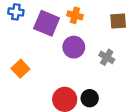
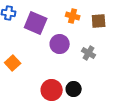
orange cross: (75, 15) -> (73, 16), moved

